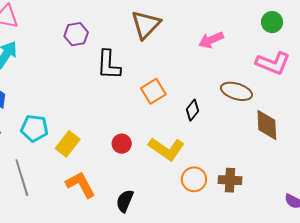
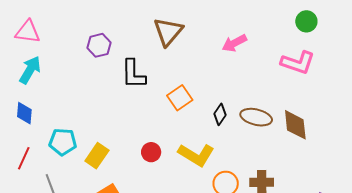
green circle: (272, 22) -> (306, 21), moved
brown ellipse: (236, 91) -> (256, 117), moved

